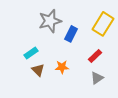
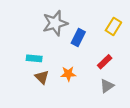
yellow rectangle: (103, 24) -> (113, 26), size x0.7
cyan rectangle: (31, 53) -> (34, 58), turned 40

